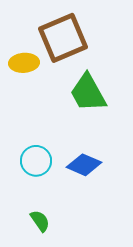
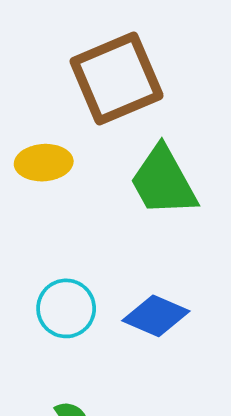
yellow ellipse: (24, 63) -> (44, 163), moved

